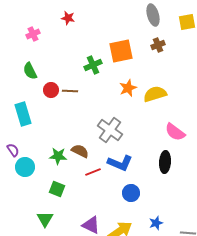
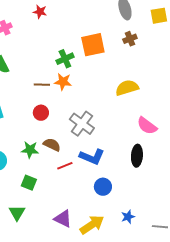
orange star: (128, 88) -> (63, 82), moved, turned 30
red circle: (51, 90) -> (41, 113), moved

